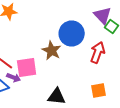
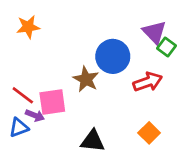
red arrow: (98, 52) -> (148, 82), turned 50
orange square: (99, 90) -> (149, 133), turned -35

